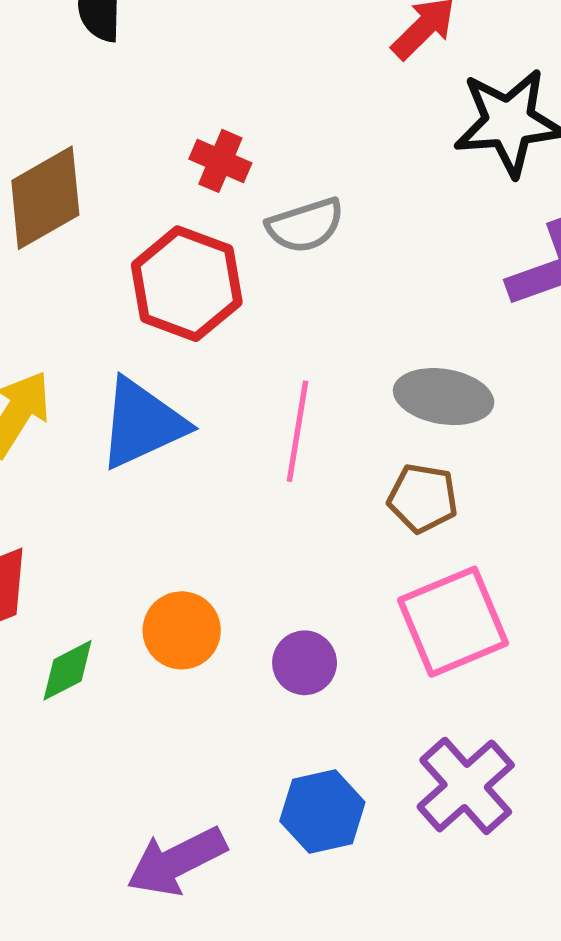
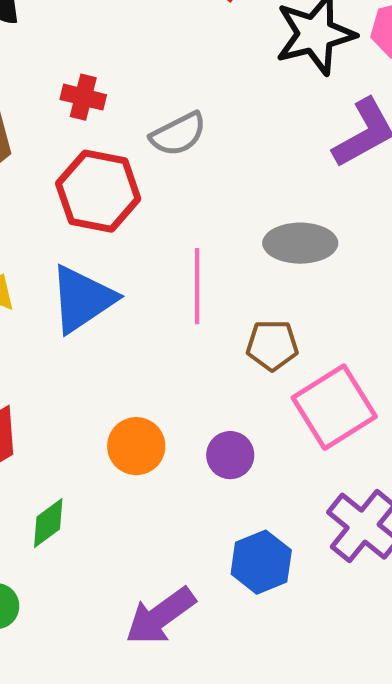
red cross: (220, 161) -> (83, 97), moved
brown pentagon: (423, 498) -> (272, 345), moved
green diamond: (67, 670) -> (48, 523), moved

